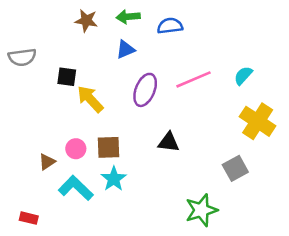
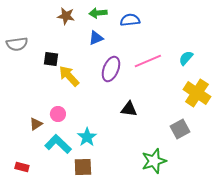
brown square: (109, 147) -> (83, 167), moved

